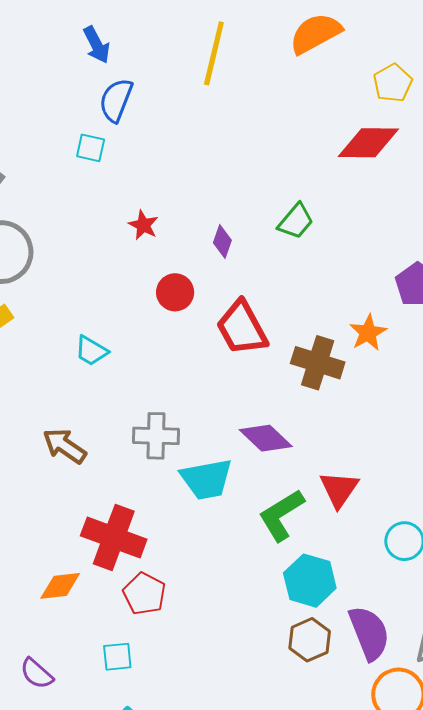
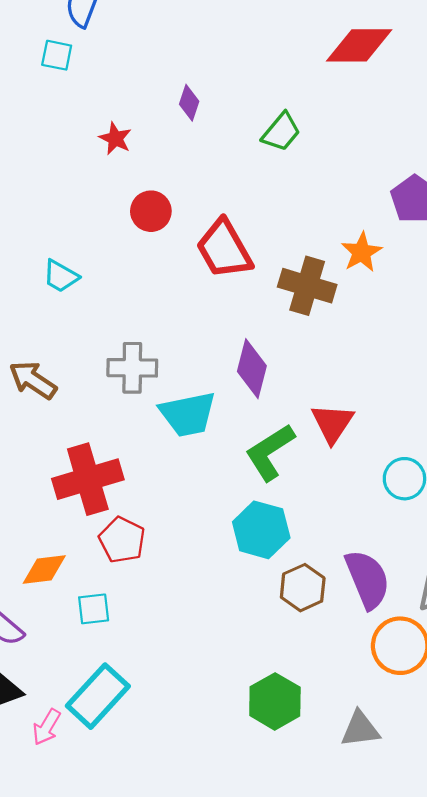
purple diamond: (222, 241) -> (189, 103), moved
purple diamond: (266, 438) -> (252, 369), turned 62
red cross: (114, 537) -> (88, 479), turned -36
cyan hexagon: (310, 581) -> (261, 530), moved
orange diamond: (60, 586) -> (44, 569), moved

